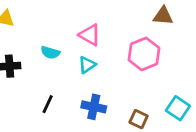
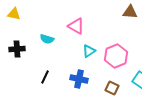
pink hexagon: (144, 54) -> (116, 56), moved
cyan triangle: (87, 65) -> (89, 51), moved

